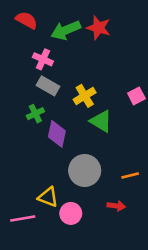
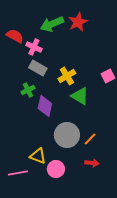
red semicircle: (27, 20) -> (15, 36), moved
red star: (99, 28) -> (78, 22), turned 30
orange line: (130, 176) -> (90, 139), moved, turned -32

